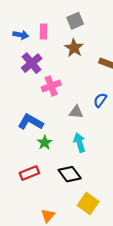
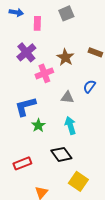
blue arrow: (21, 35) -> (16, 12), moved
brown star: (74, 48) -> (65, 57), moved
blue L-shape: (30, 122) -> (25, 106), turned -45
red rectangle: (29, 173) -> (22, 163), moved

